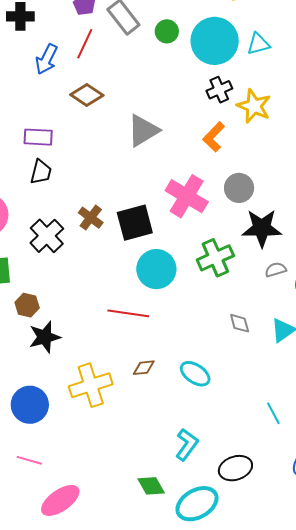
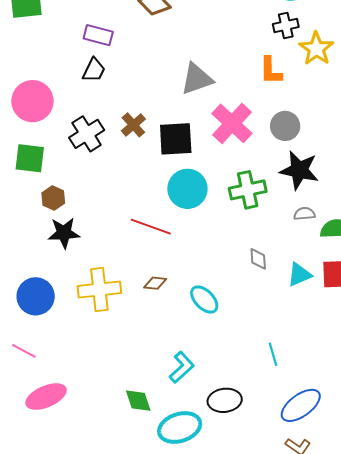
gray triangle: (143, 131) -> (197, 79), moved
orange L-shape: (214, 137) -> (271, 71), turned -56

